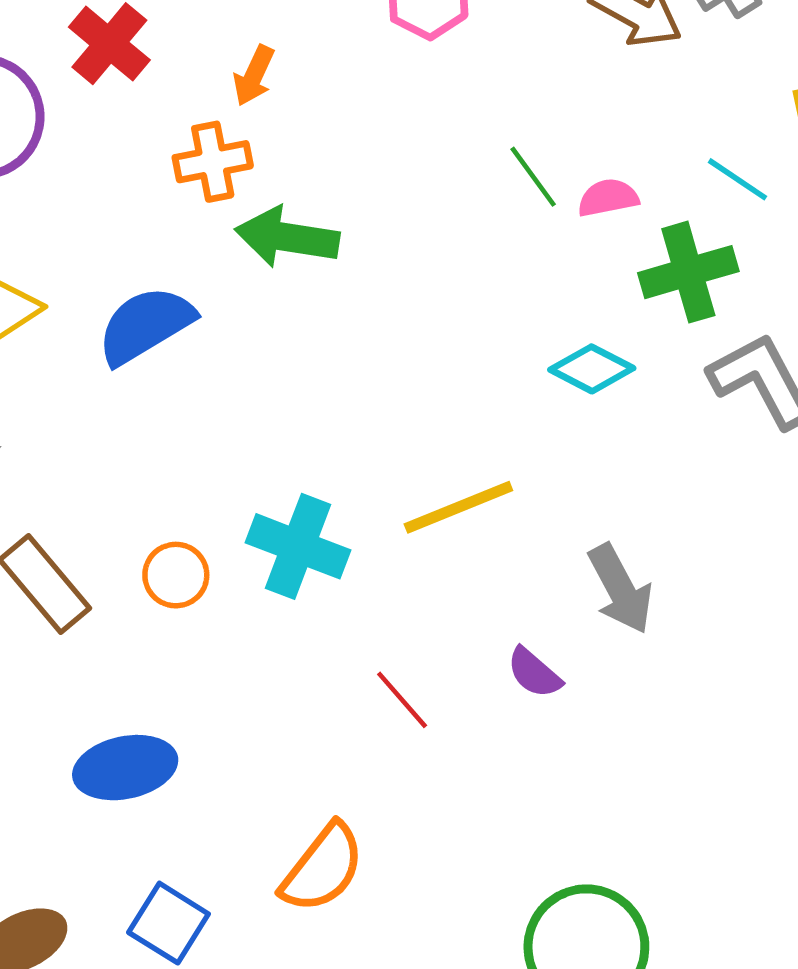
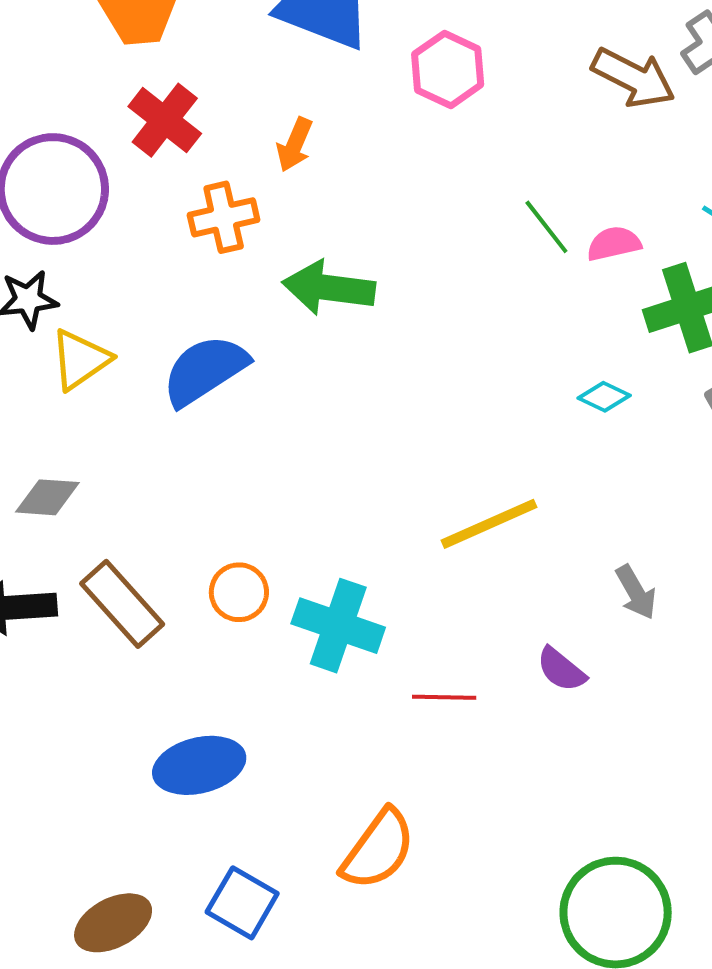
orange cross: (213, 162) -> (224, 217), moved
cyan diamond: (592, 369) -> (604, 397), size x0.7
cyan cross: (298, 546) -> (338, 626), moved
gray arrow: (620, 589) -> (636, 592), size x0.7
red line: (402, 700) -> (444, 697), turned -46

